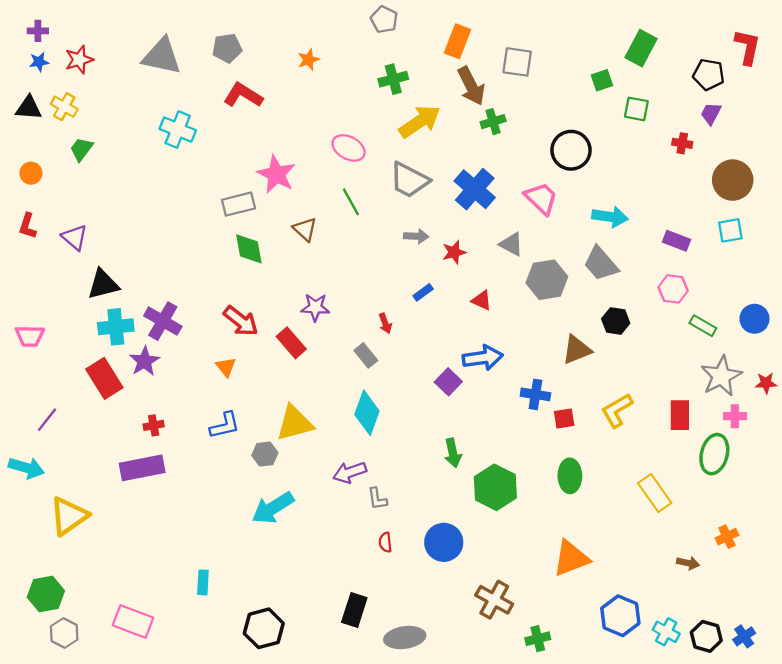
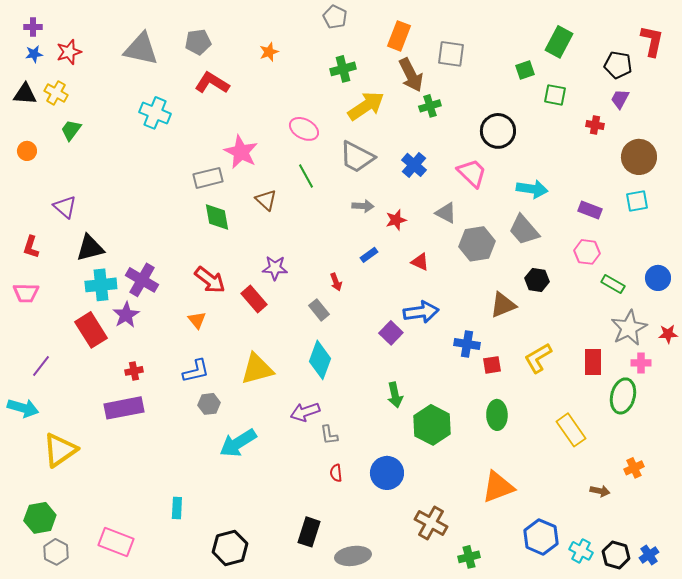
blue cross: (475, 189) -> (414, 165), size x0.7
red L-shape: (28, 226) -> (31, 247), moved
gray hexagon: (265, 454) -> (209, 404), moved

